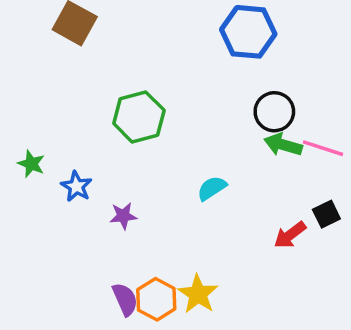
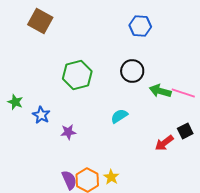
blue hexagon: (248, 32) -> (140, 26), size x0.7
black circle: (274, 112) -> (132, 71), moved
yellow star: (198, 294) -> (111, 177), size x0.7

